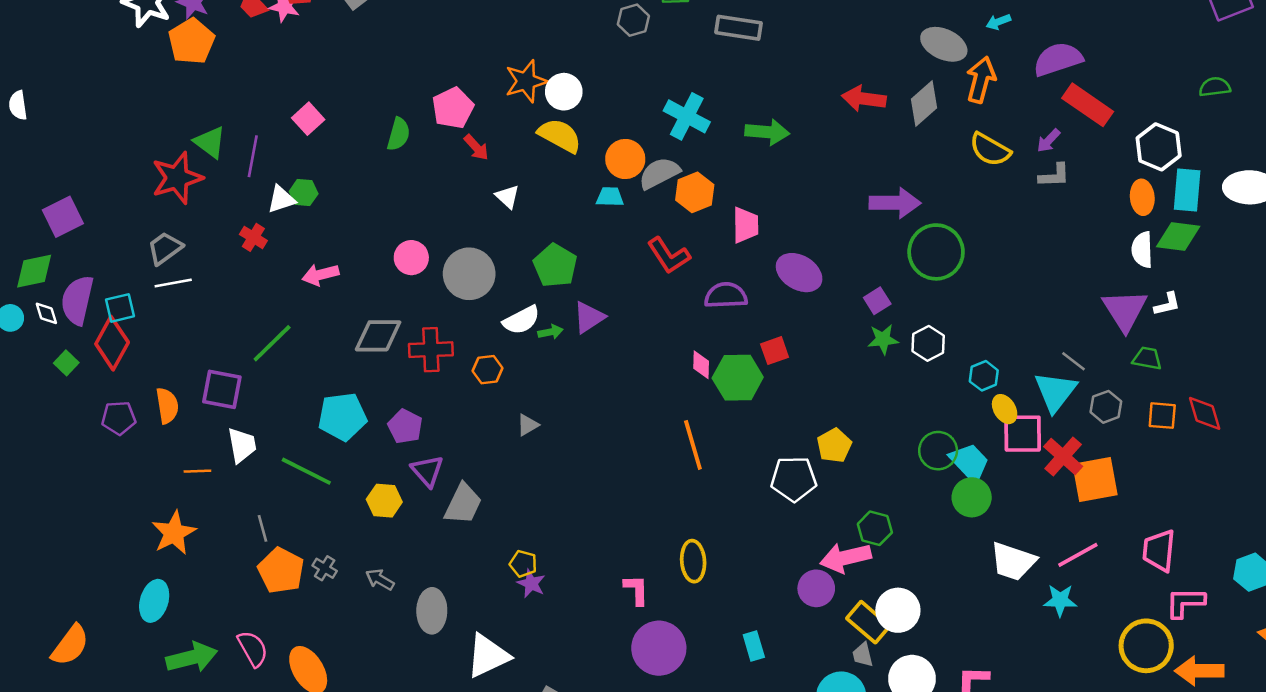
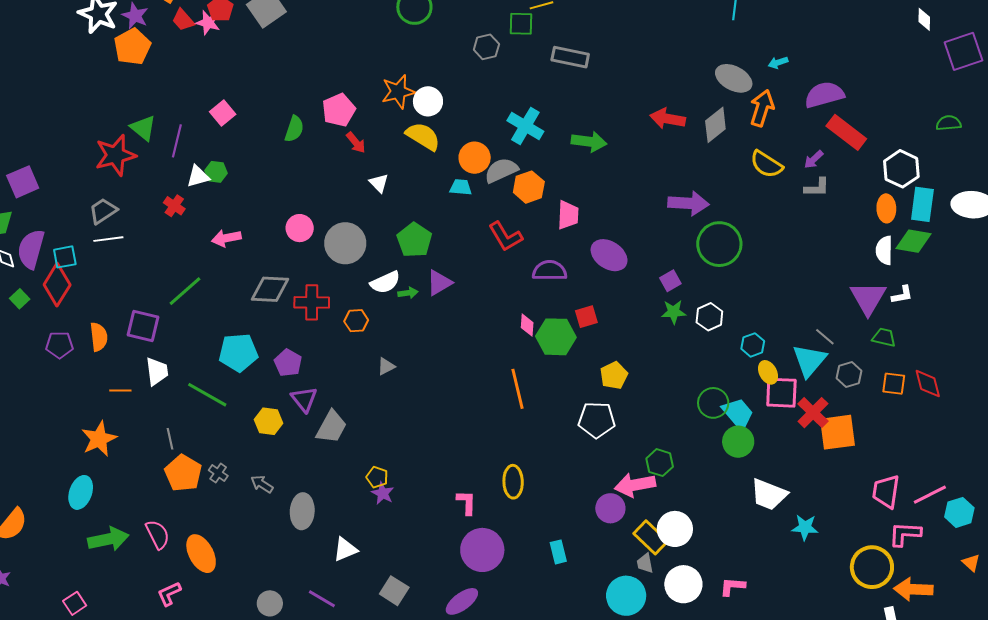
yellow pentagon: (834, 445) -> (614, 375), moved
pink line: (1078, 555) -> (930, 495), moved
white triangle: (488, 656) -> (345, 549), size x0.7

